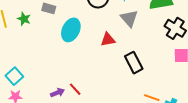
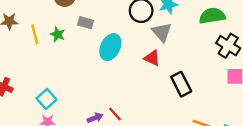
gray triangle: (129, 18) -> (162, 32), moved
red triangle: (108, 40) -> (152, 58), turned 35

